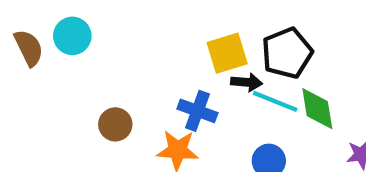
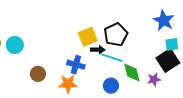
cyan circle: (72, 36) -> (15, 45), moved
green diamond: (317, 109) -> (132, 73), moved

